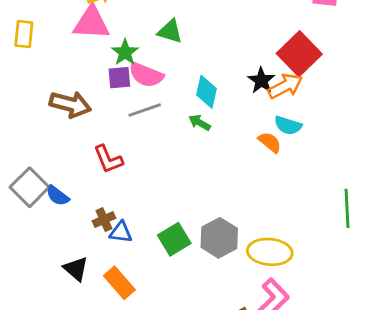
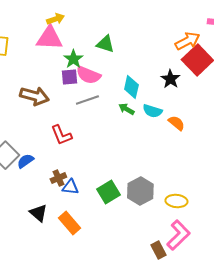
orange arrow: (285, 86) -> (187, 41), moved
cyan semicircle: (288, 125) -> (152, 111), moved
blue semicircle: (58, 196) -> (25, 161), turned 108
yellow ellipse: (270, 252) -> (176, 201), size x0.7

